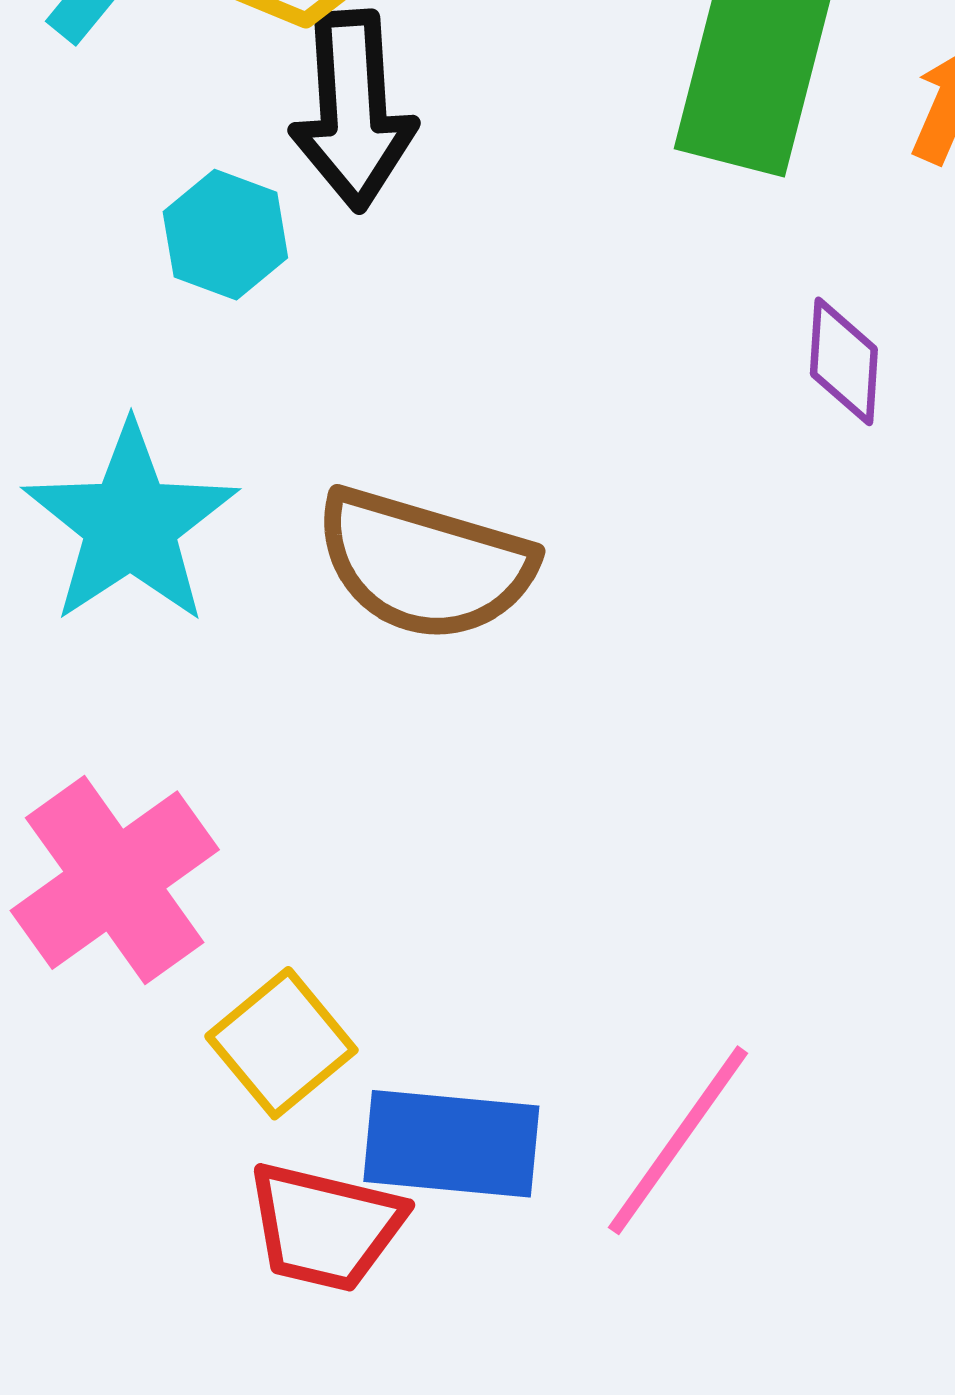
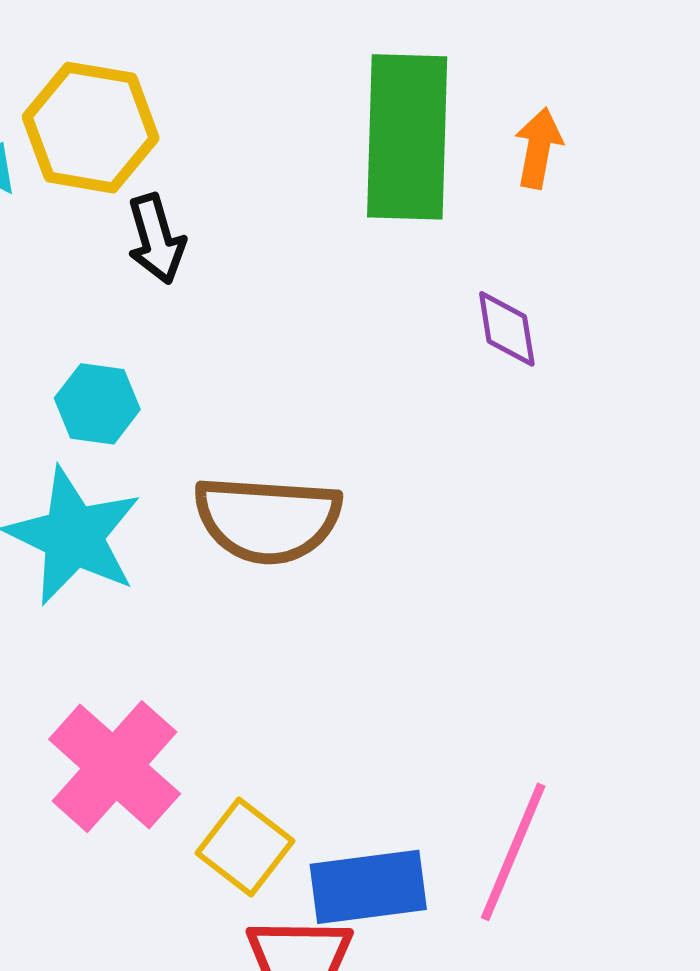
black arrow: (353, 110) -> (156, 239), size x0.7
cyan hexagon: (225, 235) -> (97, 404), moved

